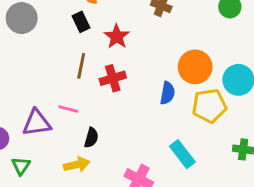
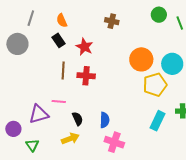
red cross: (113, 78) -> (86, 76), turned 30
blue semicircle: (167, 93) -> (105, 120), moved
black semicircle: (91, 138) -> (78, 119), turned -32
cyan rectangle: (182, 154) -> (158, 121), moved, turned 72

